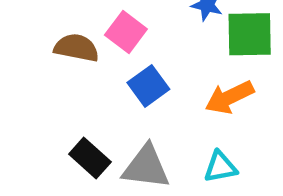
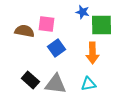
pink square: (126, 32) -> (46, 24), turned -30
orange arrow: (229, 97) -> (92, 53), turned -65

